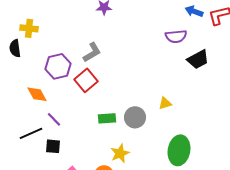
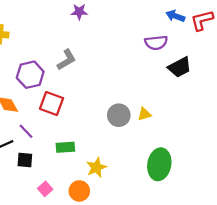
red square: (86, 80) -> (52, 103), moved, turned -30
gray circle: (135, 117) -> (119, 115), moved
green rectangle: (107, 118) -> (65, 147), moved

